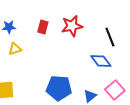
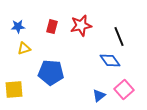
blue pentagon: (59, 88) -> (51, 73), moved

